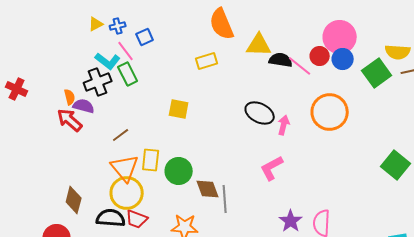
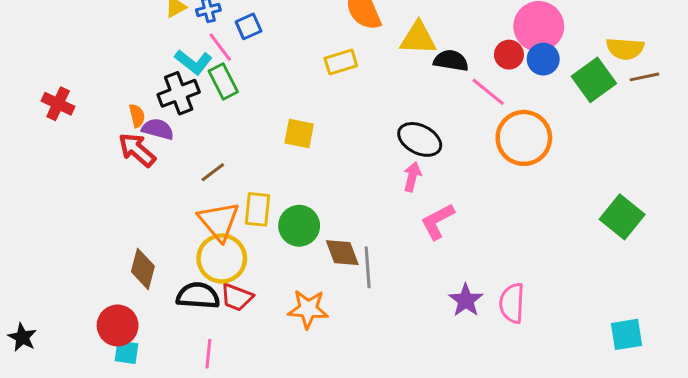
pink line: (300, 66) -> (488, 92), moved
pink arrow: (284, 125) -> (412, 177), moved

